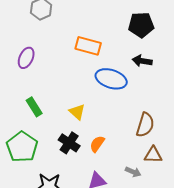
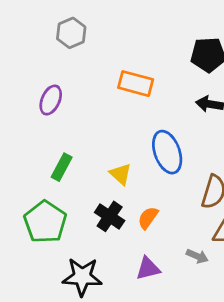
blue ellipse: (111, 79) -> (167, 152), moved, turned 52
green rectangle: (34, 107) -> (62, 167), turned 60

